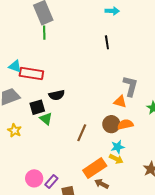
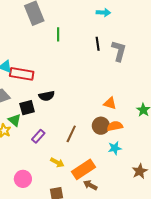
green line: (44, 33) -> (58, 34), moved
gray L-shape: (130, 86) -> (119, 51), moved
green triangle: (46, 119) -> (15, 120), moved
cyan star: (118, 147) -> (115, 148), moved
yellow arrow: (116, 159) -> (57, 162), moved
purple rectangle: (51, 181) -> (38, 136), moved

